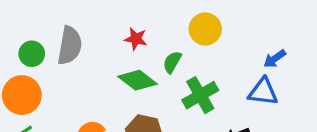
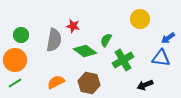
yellow circle: (205, 29) -> (140, 19), moved
red star: (136, 39) -> (73, 26), moved
gray semicircle: (70, 46) -> (54, 40), moved

